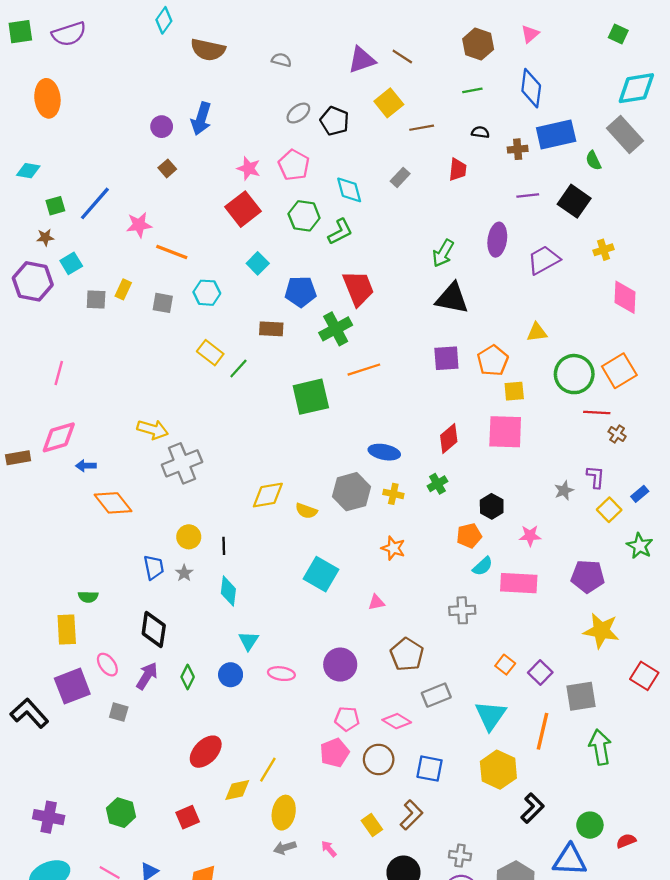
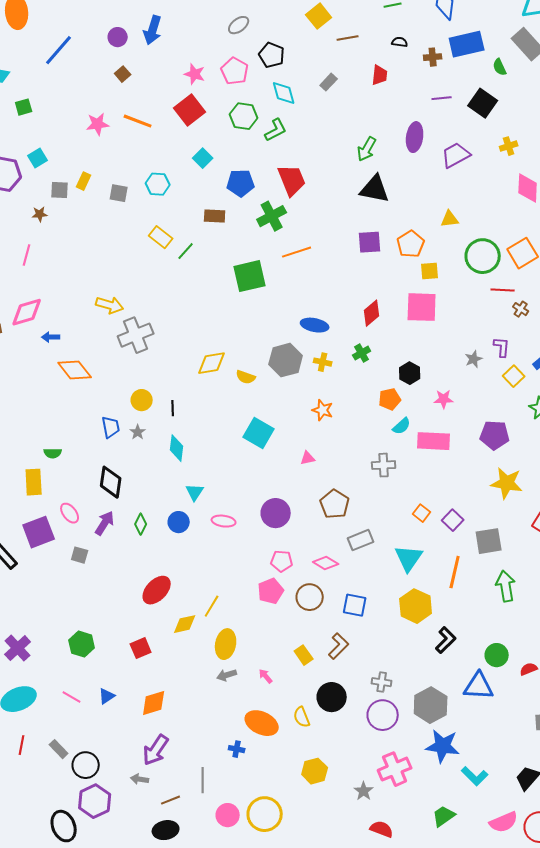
black pentagon: (335, 121) -> (272, 55), moved
blue line: (95, 203) -> (59, 50), moved
brown star: (45, 237) -> (40, 214), moved
orange line: (172, 252) -> (138, 121), moved
purple cross: (49, 817) -> (18, 648), turned 36

